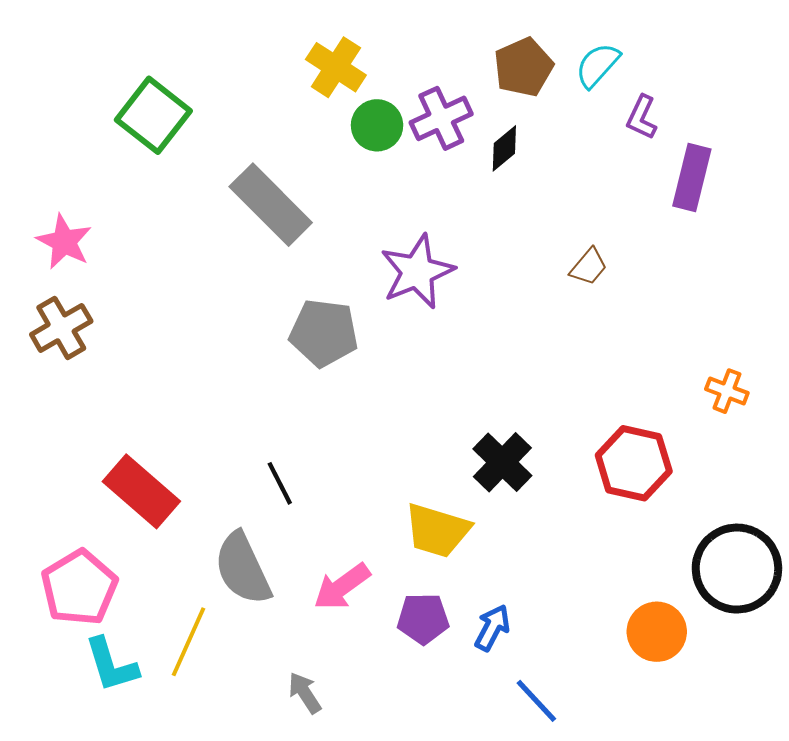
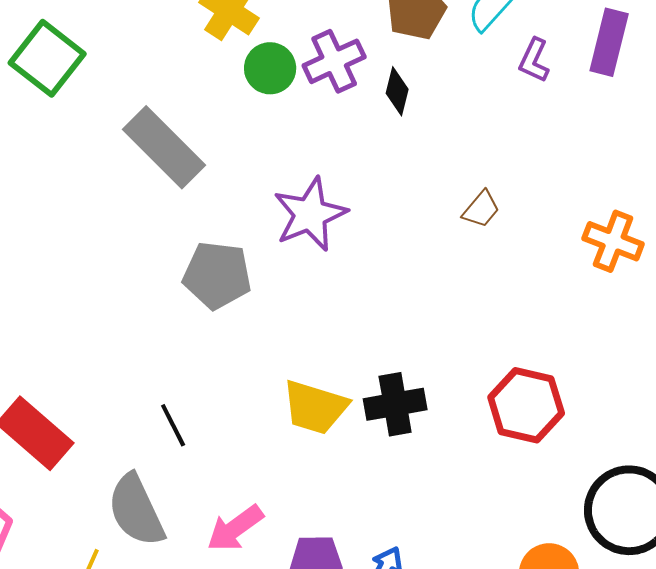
black diamond: (504, 148) -> (397, 91), turned -36
purple rectangle: (692, 177) -> (609, 42), moved
orange cross: (727, 391) -> (613, 241), moved, size x1.4
black cross: (502, 462) -> (395, 404), turned 36
yellow trapezoid: (437, 530) -> (315, 407), moved

